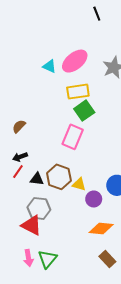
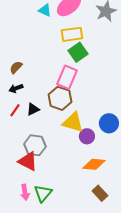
black arrow: (20, 157) -> (16, 88), moved
brown hexagon: (59, 177) -> (60, 98), moved
black triangle: (37, 179) -> (33, 109), moved, turned -32
yellow triangle: (79, 184) -> (73, 122), size x1.6

